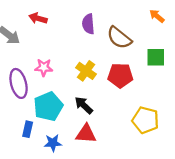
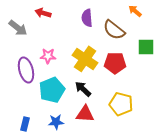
orange arrow: (157, 16) -> (135, 11), moved
yellow cross: (86, 71) -> (85, 59), size x1.4
yellow pentagon: (145, 120) -> (121, 104), moved
blue rectangle: (28, 129) -> (25, 124), moved

